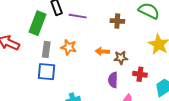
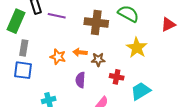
brown cross: (117, 21) -> (96, 22), size x1.6
orange star: (69, 47) -> (58, 57), moved
purple semicircle: (113, 80) -> (80, 80), moved

